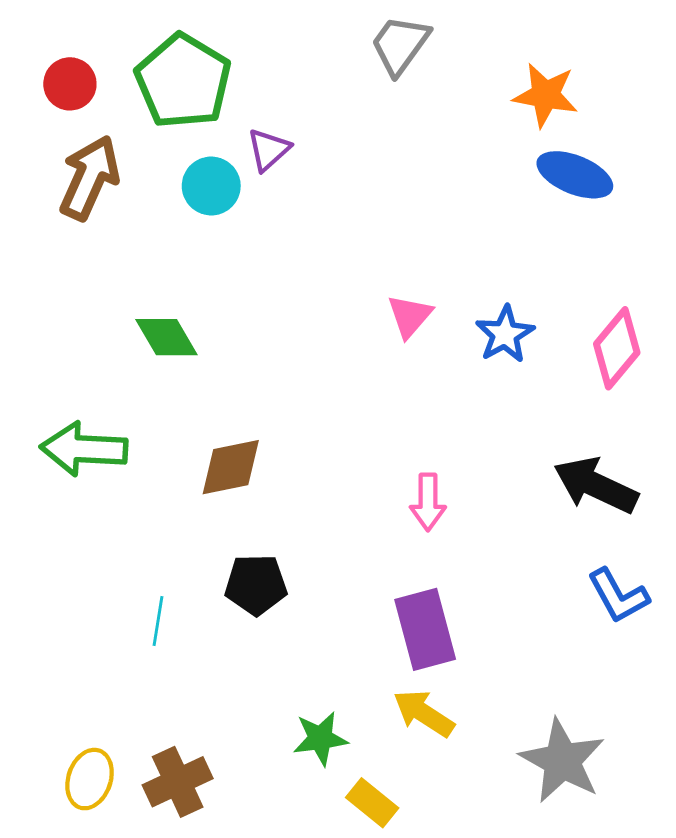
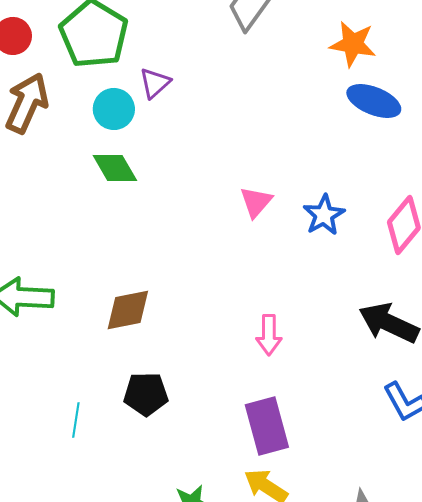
green diamond: (166, 337) -> (115, 168), moved

